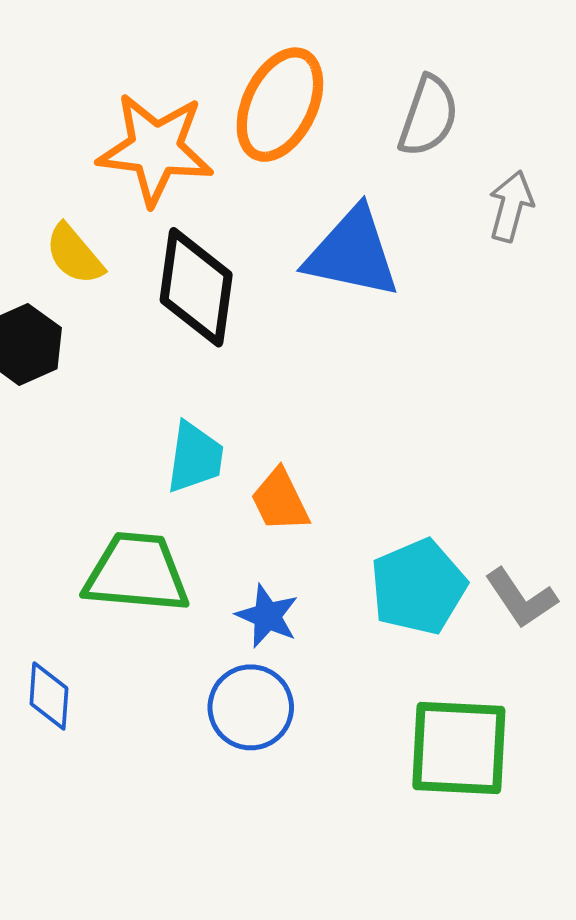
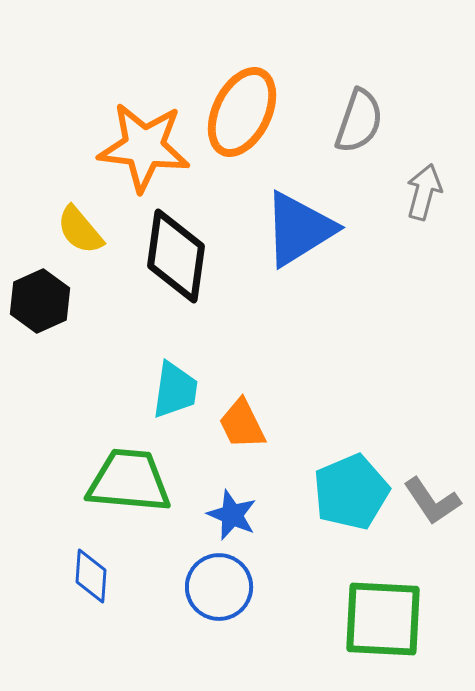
blue triangle: (352, 253) -> (299, 229), turned -44
blue diamond: (49, 696) -> (91, 576), moved

